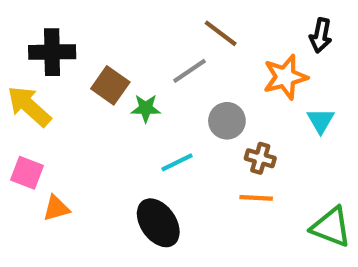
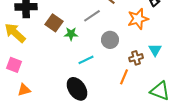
cyan triangle: (321, 121) -> (155, 50), moved
brown cross: (260, 158) -> (136, 58), moved, turned -32
orange line: (256, 198) -> (124, 77), turned -70
orange triangle: (56, 208) -> (24, 90), moved

